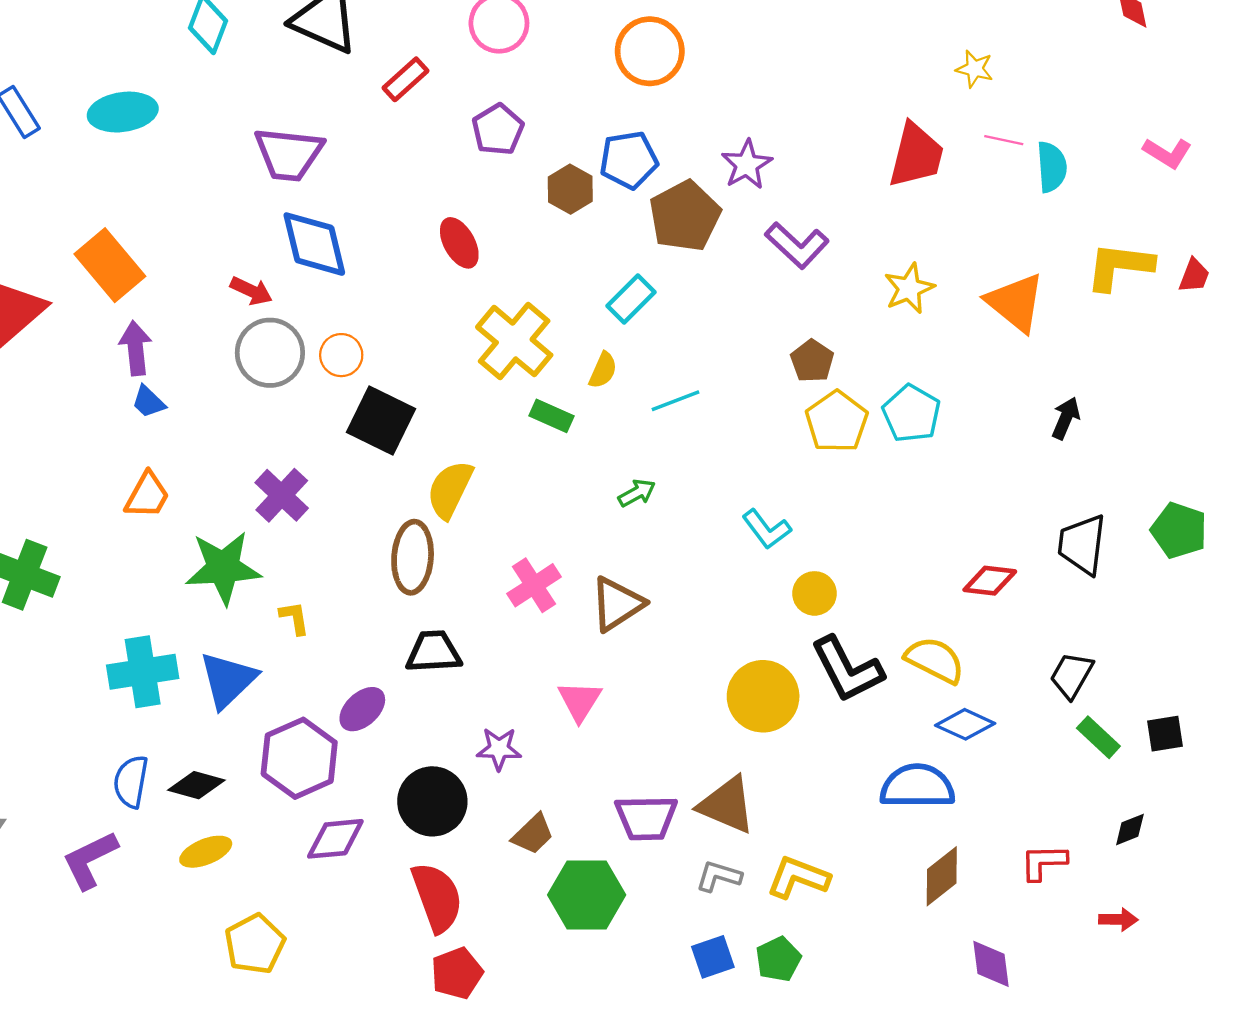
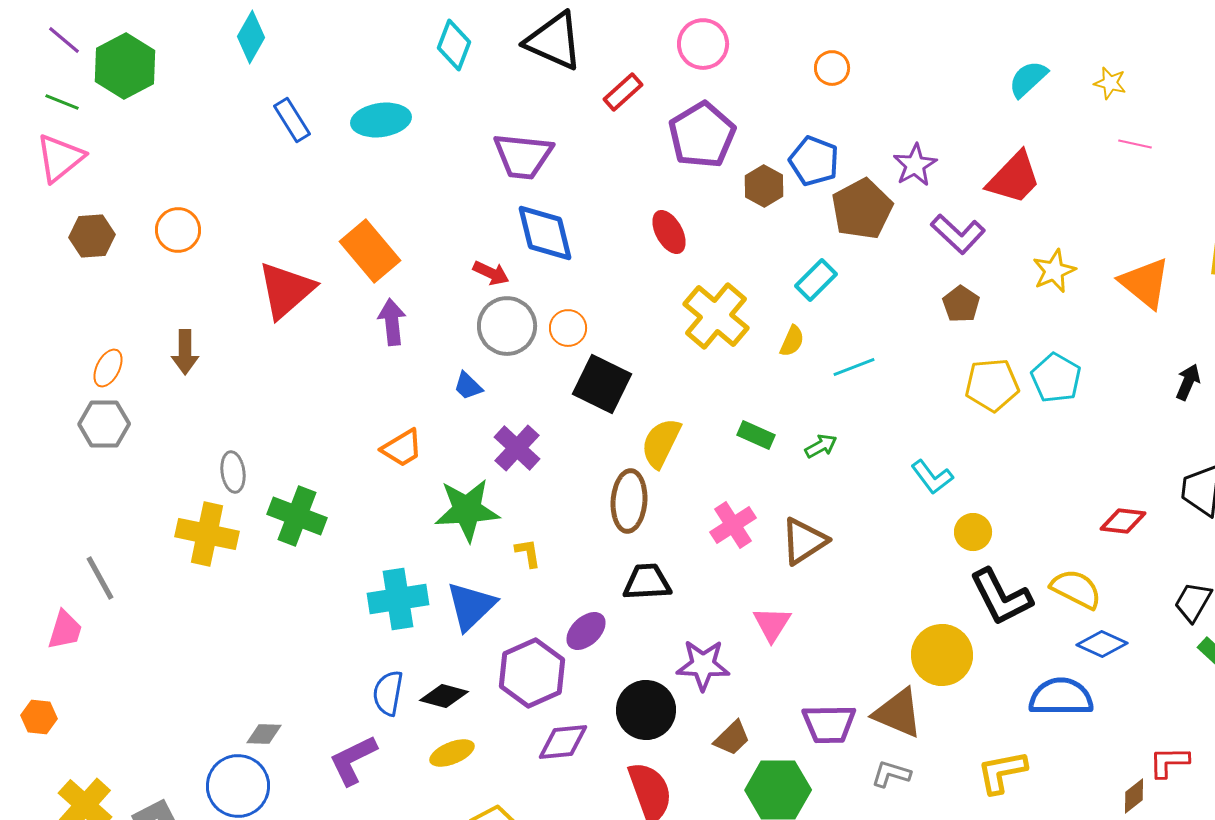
orange circle: (650, 51) -> (832, 68), size x0.6
purple pentagon: (498, 130) -> (702, 135), size x1.5
red trapezoid: (916, 155) -> (1014, 178), moved, turned 30
blue pentagon: (629, 160) -> (814, 161), turned 30
cyan semicircle: (1052, 167) -> (1028, 79), moved, turned -129
brown pentagon: (812, 361) -> (961, 304), moved
blue trapezoid: (148, 402) -> (468, 386), moved
green rectangle: (552, 416) -> (756, 435), moved
yellow pentagon: (837, 422) -> (992, 385), turned 30
orange trapezoid: (147, 495) -> (402, 448), turned 30
yellow circle: (763, 696) -> (942, 655), moved
purple star: (499, 749) -> (703, 665), size x1.4
brown diamond: (942, 876) -> (1134, 796), moved, size x0.7
yellow L-shape: (798, 877) -> (1002, 772), moved, turned -32

